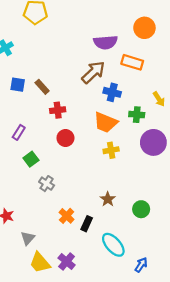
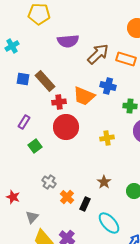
purple semicircle: (106, 42) -> (68, 41), moved
brown arrow: (93, 72) -> (98, 54), moved
brown rectangle: (42, 87) -> (45, 81), size x1.5
orange trapezoid: (106, 122) -> (84, 96), moved
red circle: (65, 138) -> (66, 127), size x1.6
gray cross: (47, 184) -> (49, 182), moved

